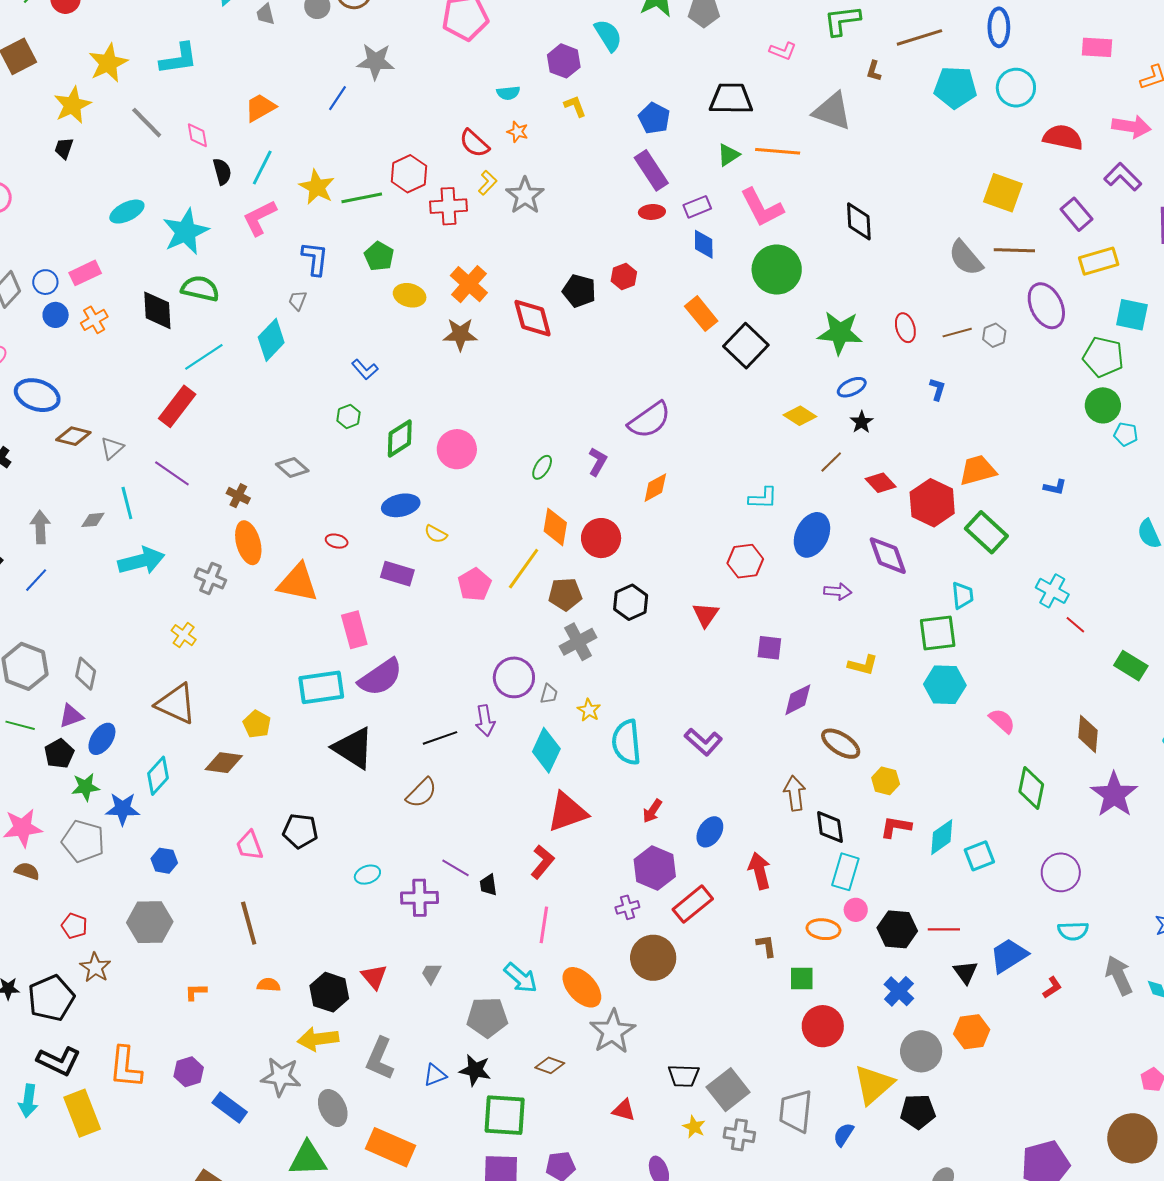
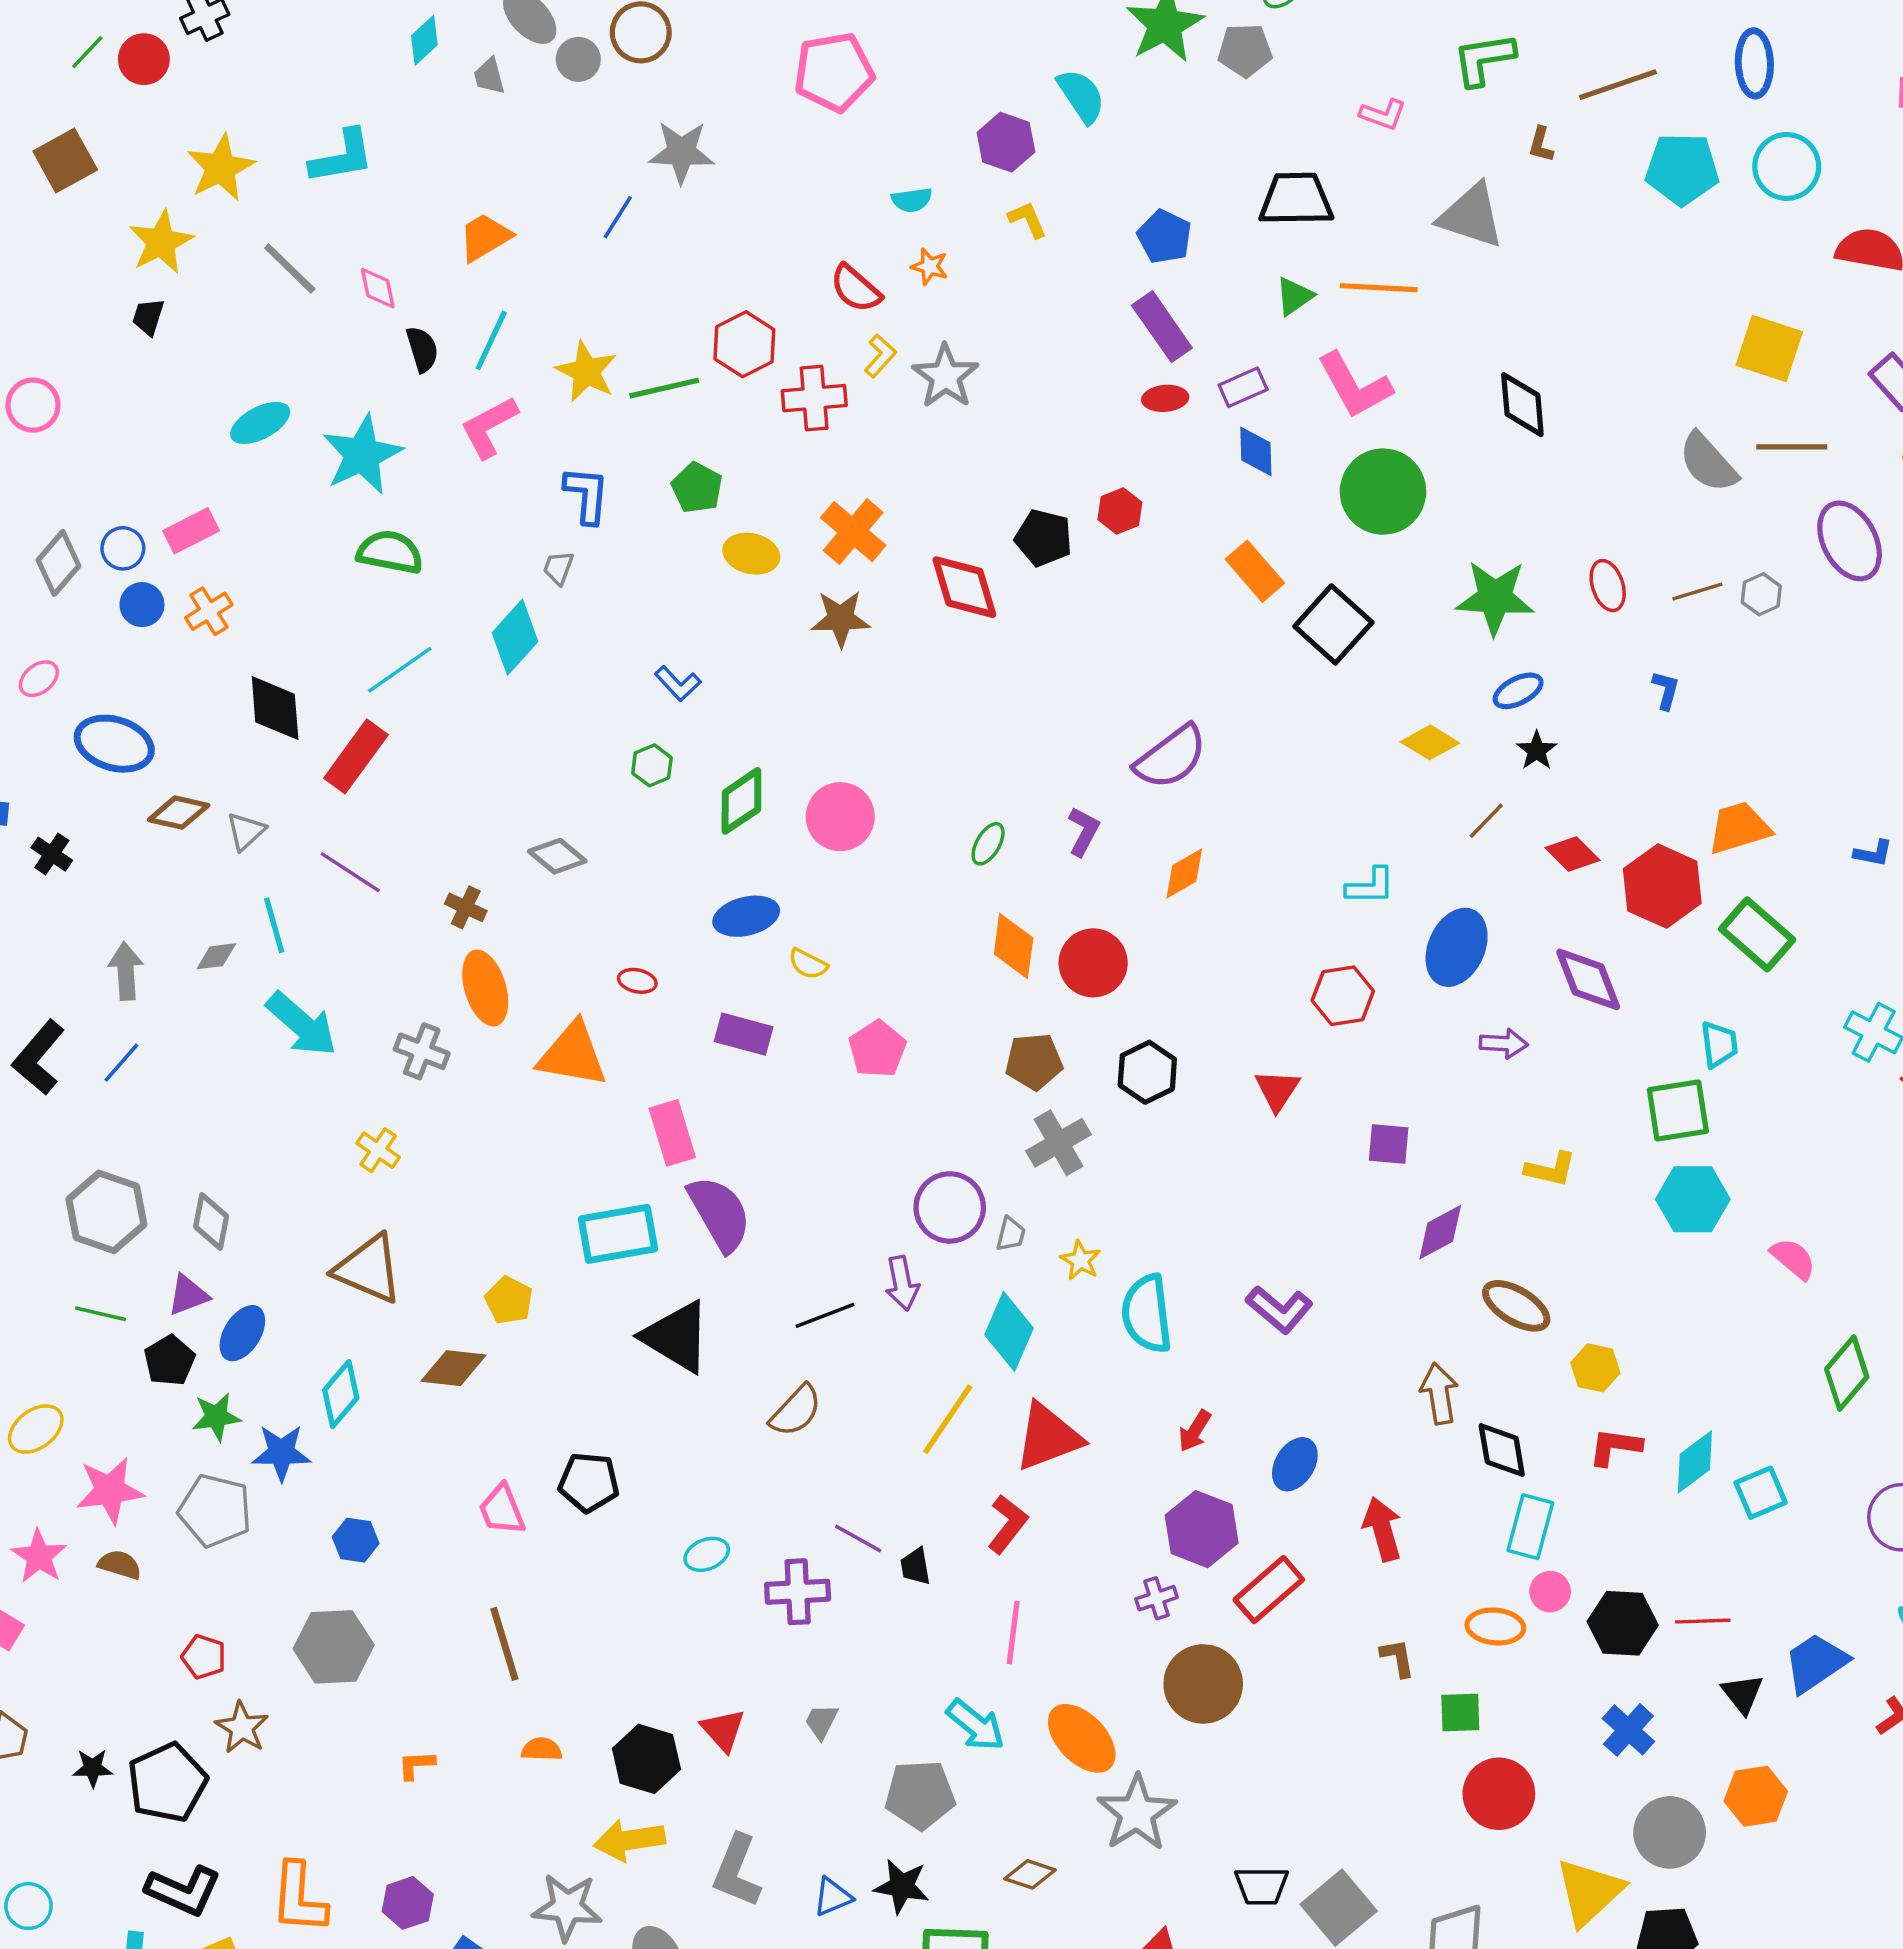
black diamond: (157, 310) -> (275, 708), moved
cyan arrow: (141, 561) -> (302, 1024), turned 57
yellow line: (524, 569) -> (948, 1419), moved
purple semicircle: (380, 677) -> (720, 1214), turned -84
green diamond: (1031, 788) -> (1847, 1373), turned 30

